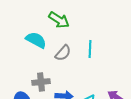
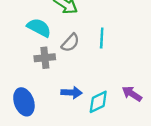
gray cross: (41, 82) -> (45, 58), moved

